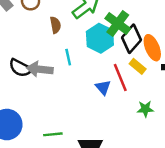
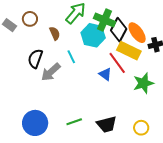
yellow rectangle: (138, 66) -> (129, 51), size x1.6
black semicircle: (20, 68) -> (35, 59), moved, turned 96
gray arrow: (40, 69) -> (51, 72), turned -35
green star: (145, 109) -> (143, 83), size x1.5

